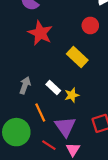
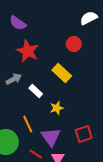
gray arrow: (25, 85) -> (14, 79), moved, turned 42
white rectangle: (53, 87) -> (36, 91), moved

